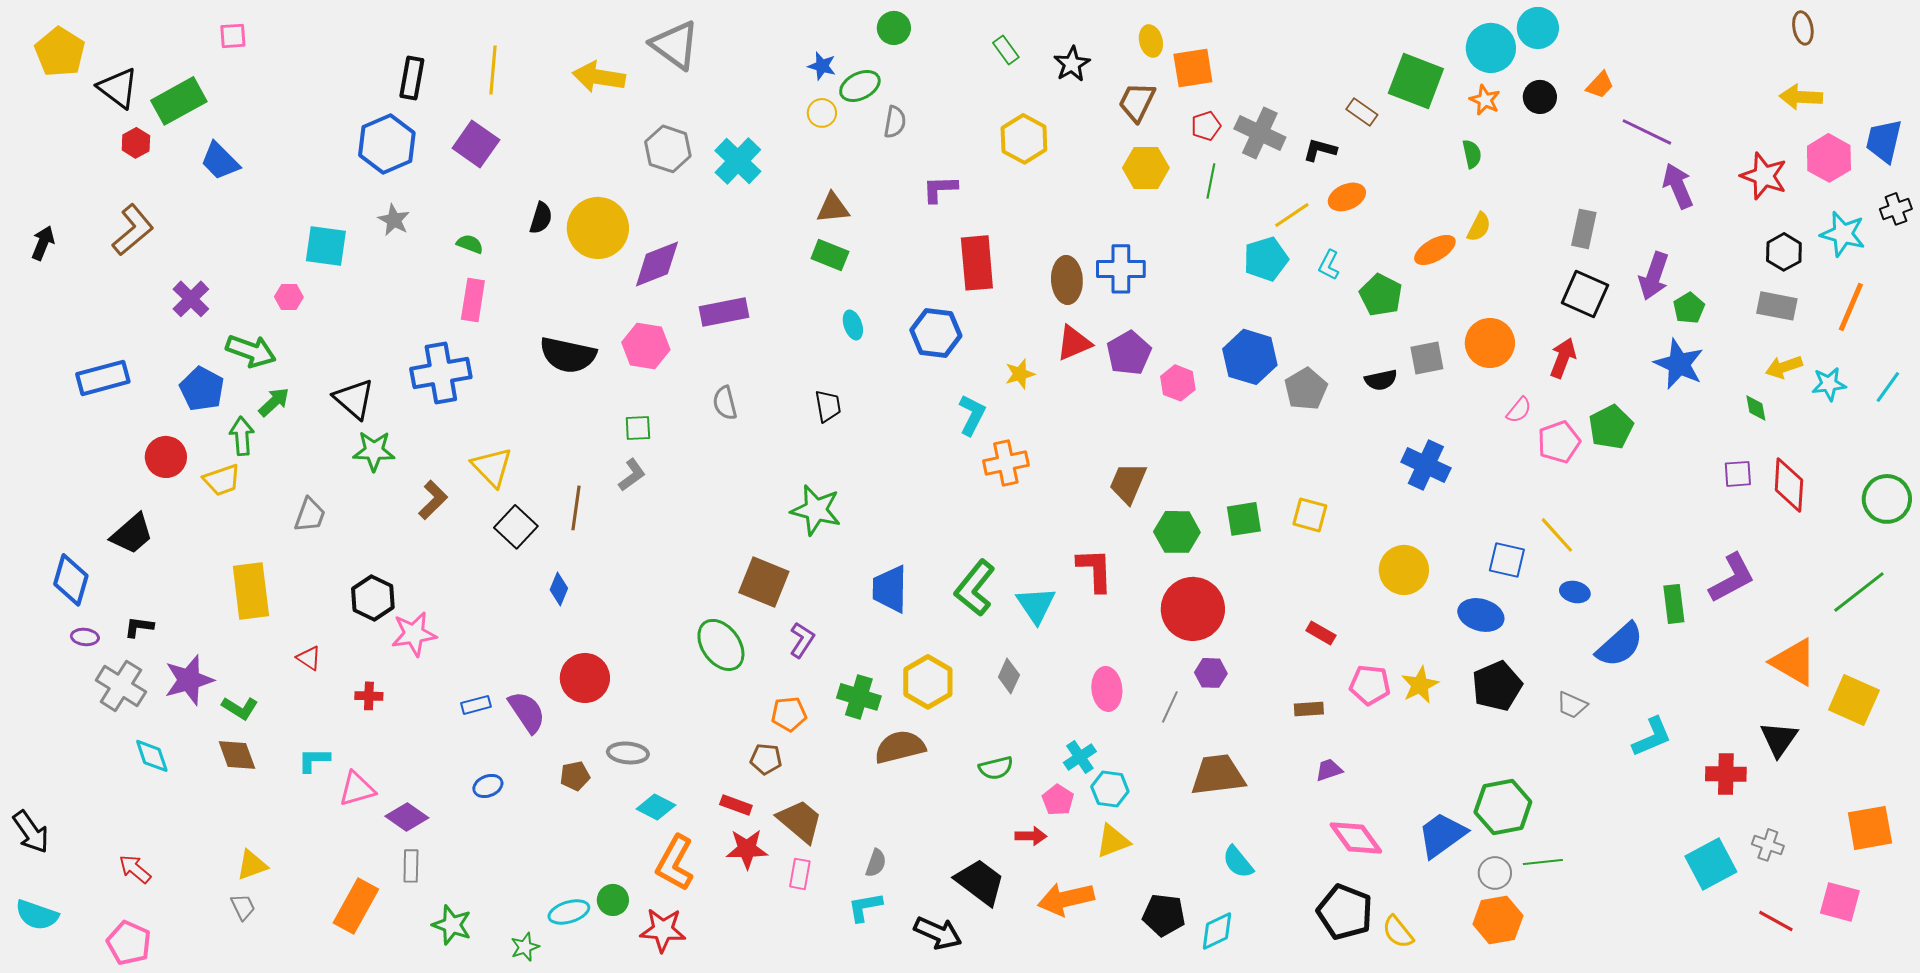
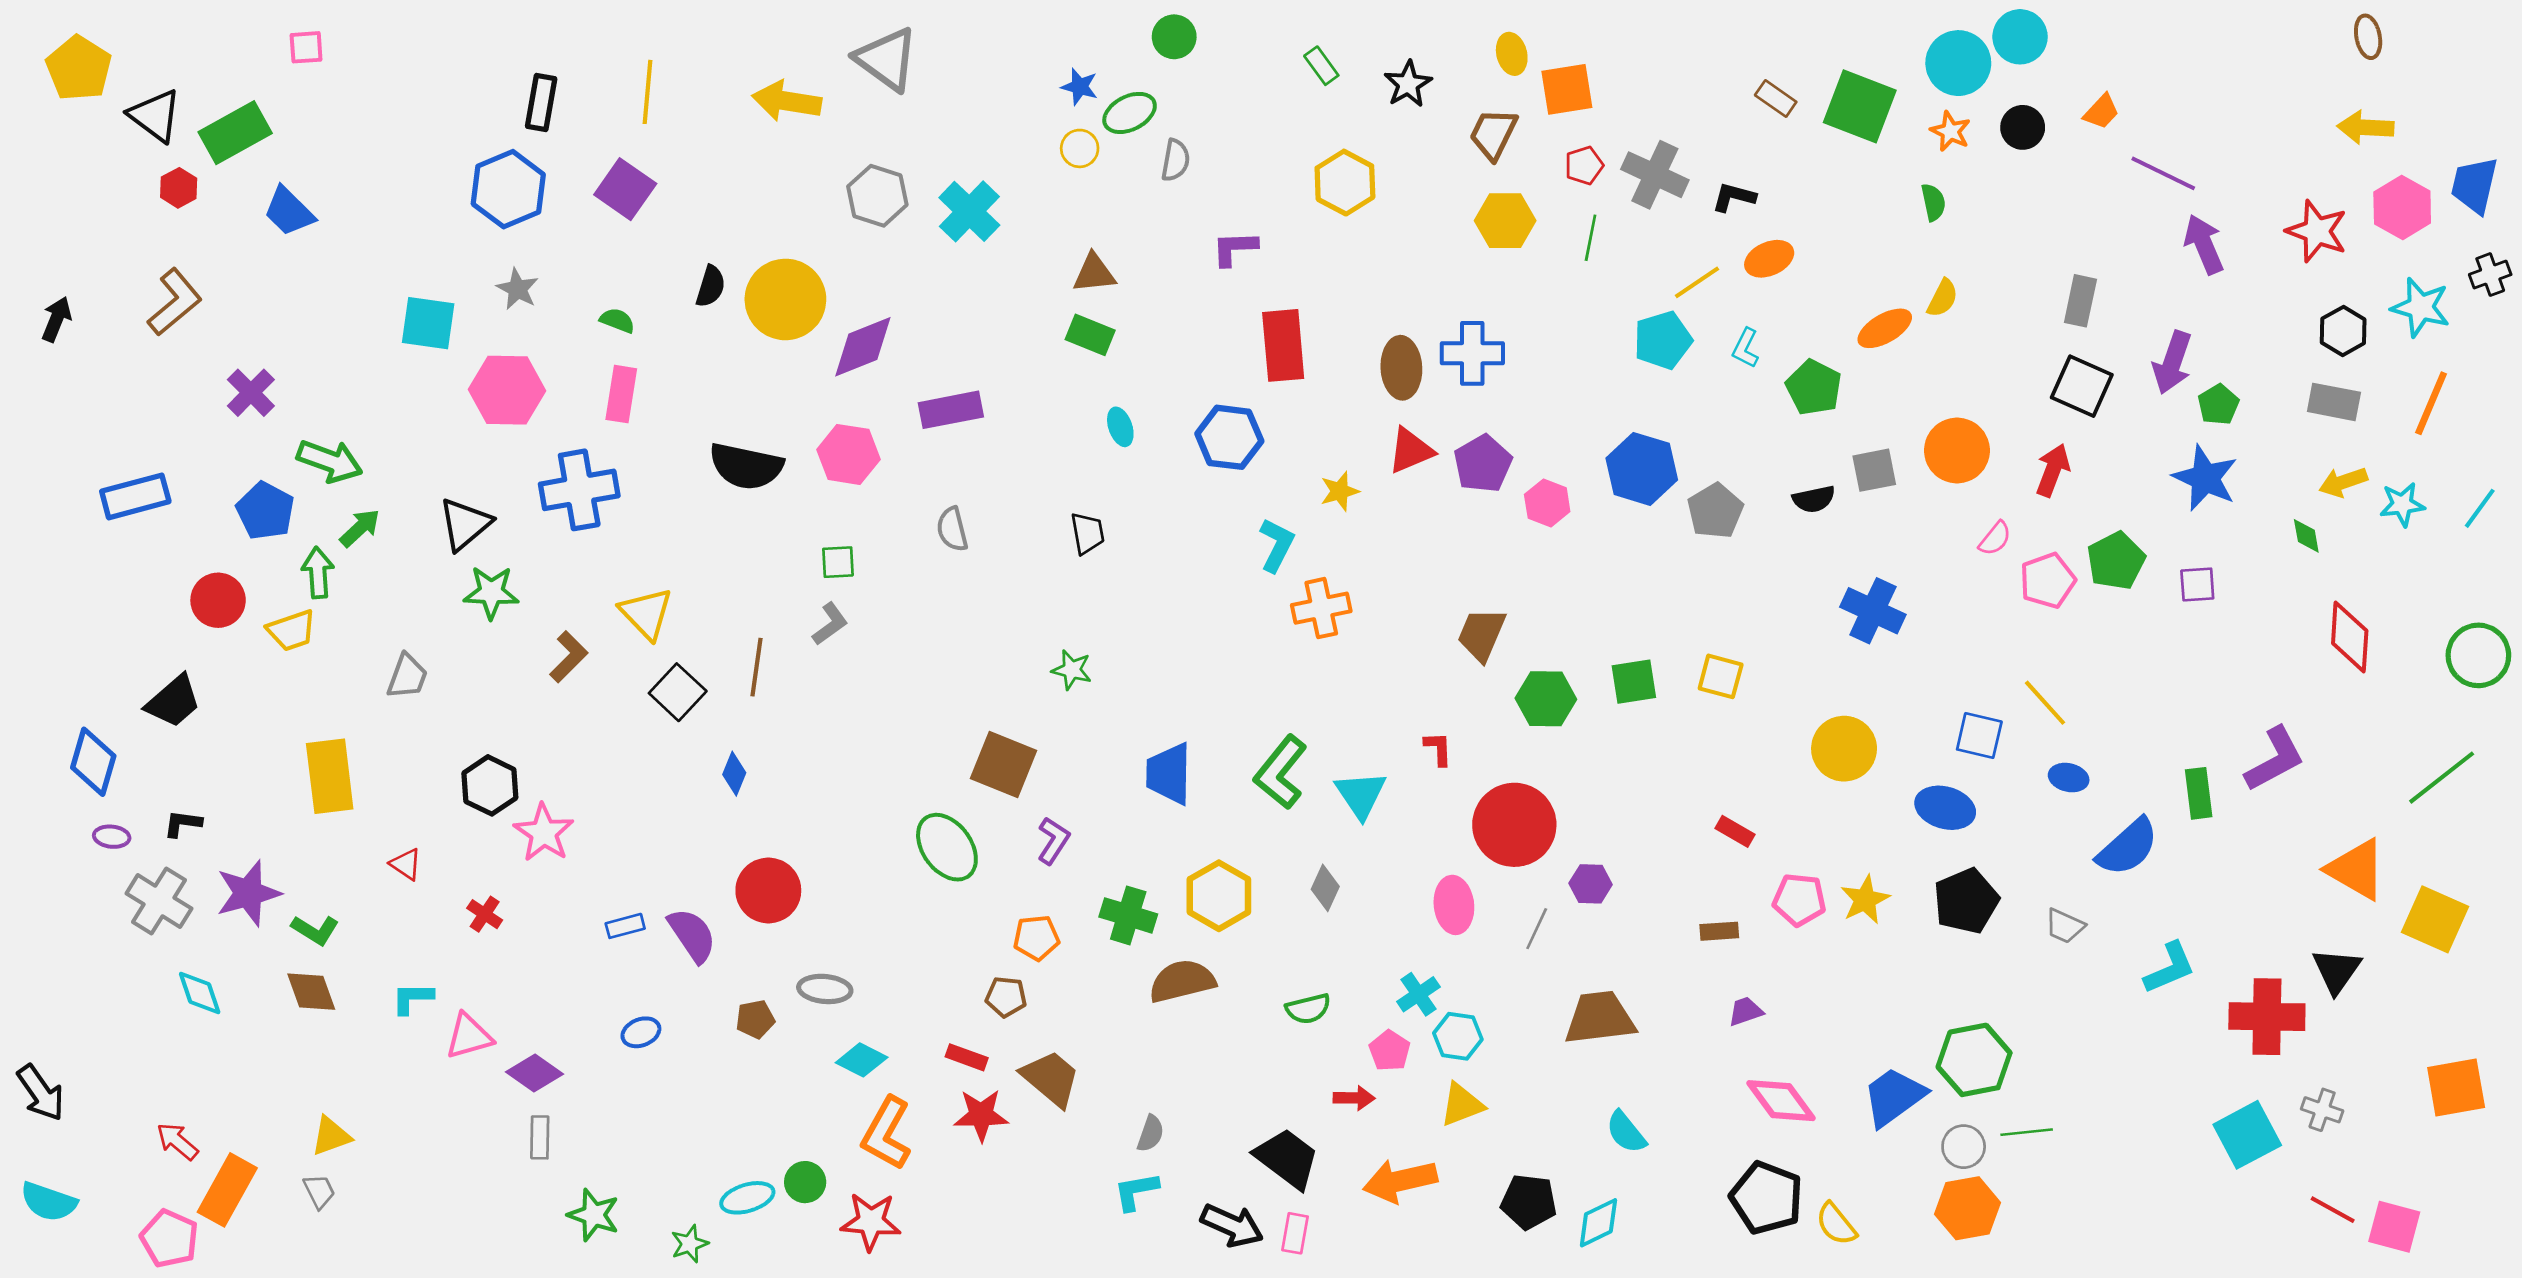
brown rectangle: (1362, 112) -> (1776, 99), moved
pink hexagon: (289, 297) -> (507, 390), moved, size x2.0
black triangle: (354, 399) -> (465, 524), turned 39
purple square: (1738, 474) -> (2197, 584), moved
green star: (816, 510) -> (1072, 670), size x0.6
red L-shape: (1095, 570) -> (1438, 749), size x0.6
red circle: (1193, 609) -> (1514, 825), moved
pink star: (414, 634) -> (544, 833), turned -30
red cross: (369, 696) -> (485, 914), turned 32
red cross: (1726, 774) -> (2267, 1017), size x1.4
pink rectangle: (800, 874) -> (1295, 1233), moved
pink square: (1840, 902) -> (2394, 1227), moved
orange rectangle: (356, 906) -> (227, 1190), moved

